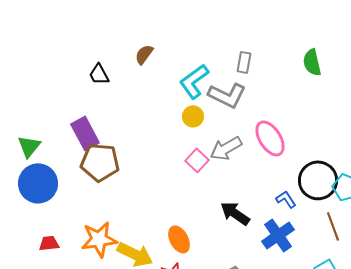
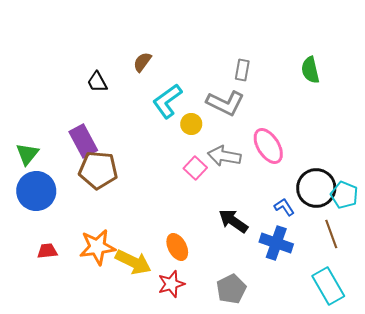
cyan L-shape: (194, 81) -> (167, 101), moved
gray arrow: (226, 148) -> (224, 156), turned 40
blue cross: (278, 235) -> (276, 243), turned -36

